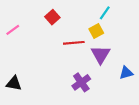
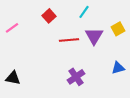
cyan line: (105, 13) -> (84, 12), moved
yellow square: (96, 31) -> (118, 29), moved
purple triangle: (101, 55) -> (94, 36), moved

